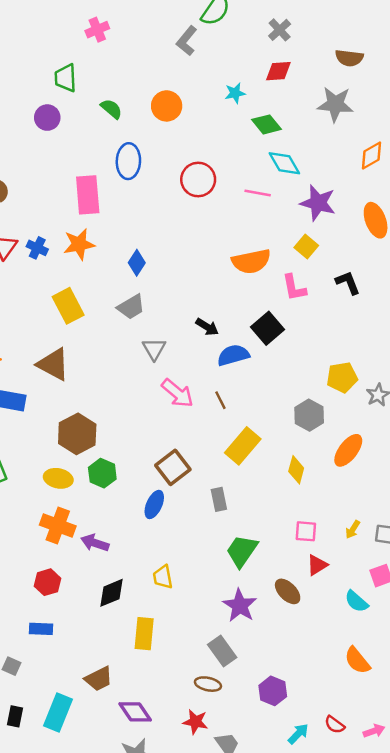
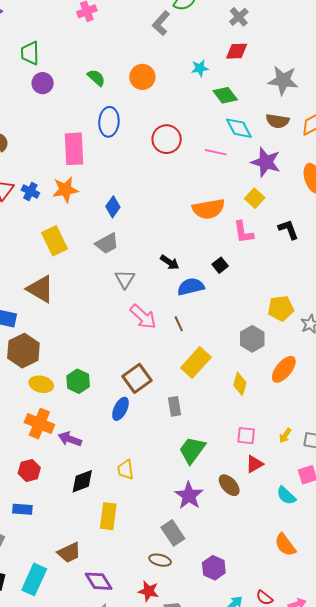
brown semicircle: (349, 58) -> (277, 121), moved
green trapezoid: (66, 78) -> (30, 53), moved
black square: (268, 328) -> (220, 265), size x0.6
brown hexagon: (77, 434) -> (23, 351), moved

